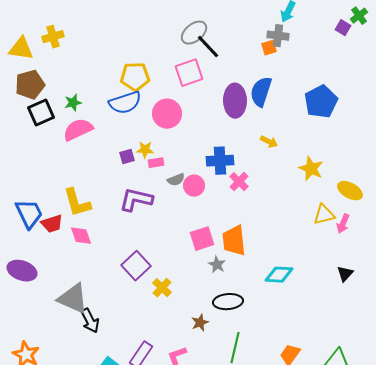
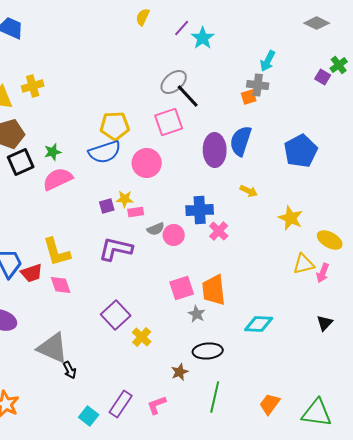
black arrow: (90, 321) -> (70, 370), size x0.7

